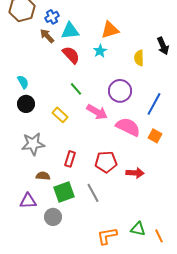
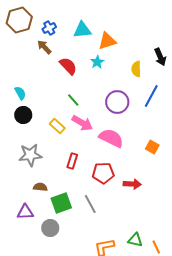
cyan triangle: (70, 31) -> (82, 30), moved
blue line: (154, 104) -> (151, 96), moved
pink arrow: (97, 112) -> (82, 123), moved
pink semicircle: (128, 127) -> (111, 138), moved
red rectangle: (70, 159) -> (72, 161), moved

